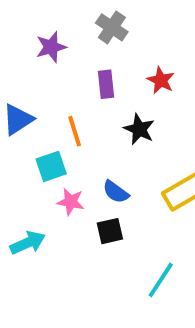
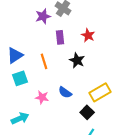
purple star: (51, 47) -> (43, 16), moved
cyan square: (51, 166) -> (20, 78), moved
black square: (110, 231) -> (87, 112), moved, turned -32

